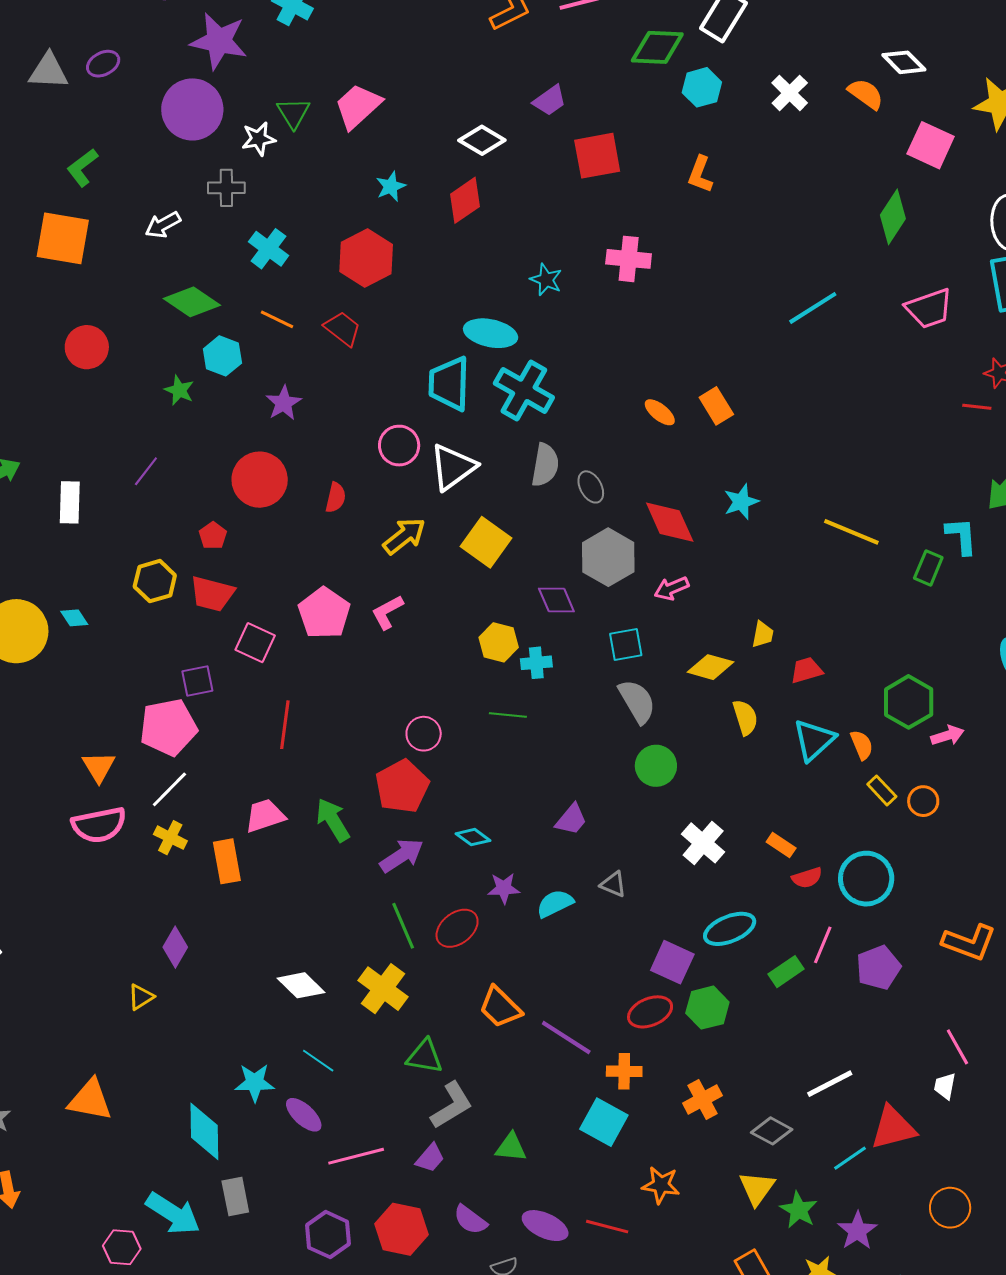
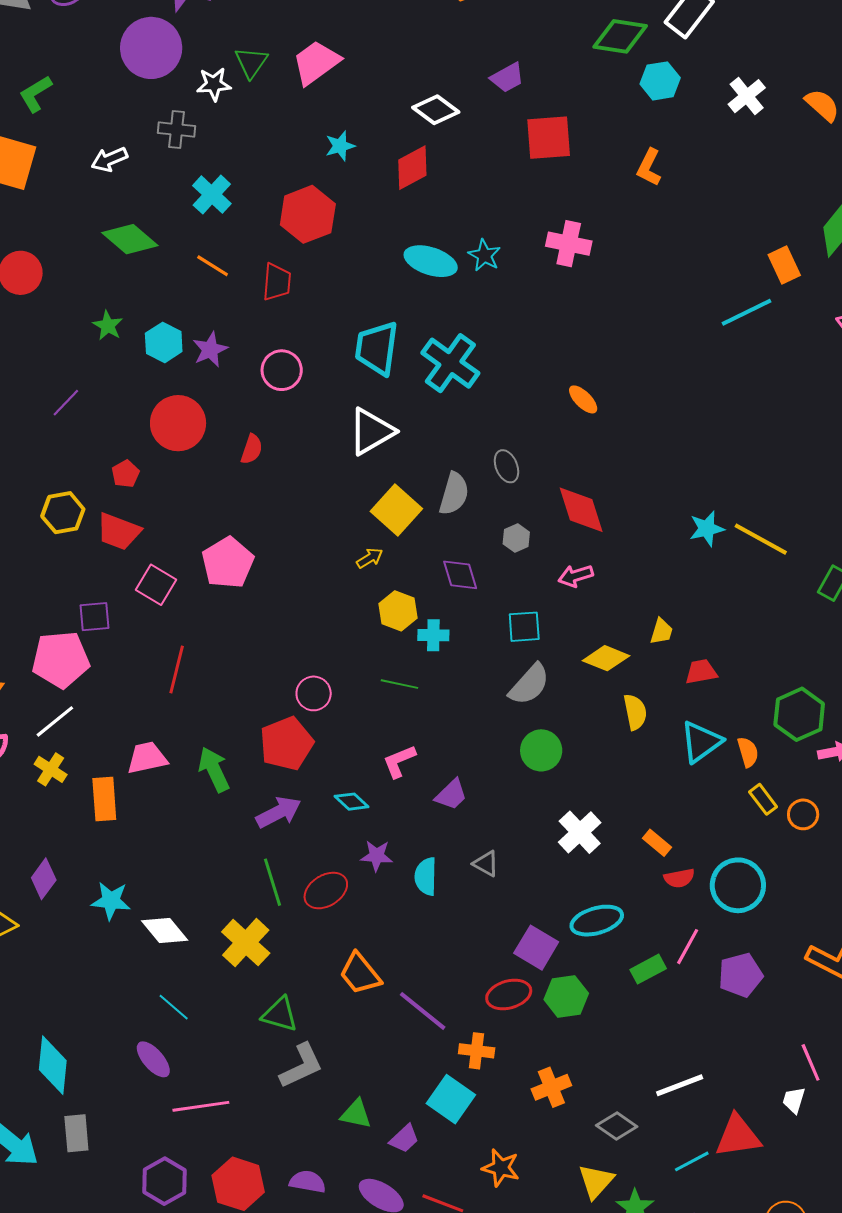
red trapezoid: (343, 329) -> (277, 282), turned 51
cyan ellipse: (491, 333) -> (431, 261), moved
cyan hexagon: (222, 356) -> (164, 342), moved
orange rectangle: (716, 406) -> (784, 265), moved
pink circle: (399, 446) -> (282, 370), moved
gray semicircle: (545, 465) -> (454, 494), moved
cyan star: (741, 502) -> (707, 529), moved
yellow arrow: (404, 536) -> (370, 558), moved, size x0.6
gray hexagon: (608, 557) -> (516, 538), size x0.5
pink L-shape: (387, 612) -> (399, 761), moved
gray semicircle: (637, 701) -> (529, 684), turned 66
cyan semicircle: (555, 904) -> (426, 876), turned -69
cyan star: (255, 1083) -> (111, 901), moved
purple trapezoid: (430, 1158) -> (404, 1139), moved
purple semicircle: (470, 1220) -> (308, 1182), turned 147

